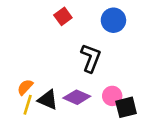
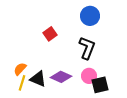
red square: (63, 16) -> (50, 34), moved
black L-shape: (91, 58) -> (87, 48), moved

